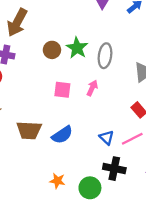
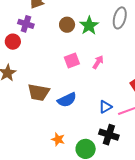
gray ellipse: (105, 56) -> (120, 18), moved
pink square: (62, 90) -> (72, 61), turned -35
blue triangle: (107, 138) -> (105, 107), turned 40

